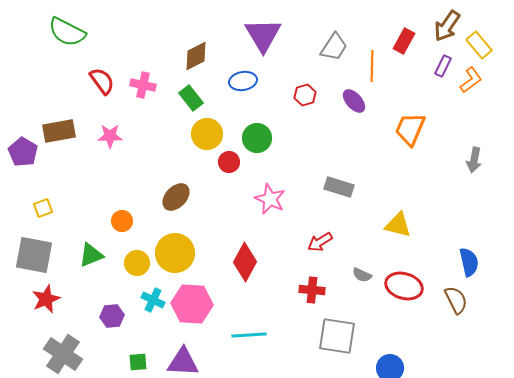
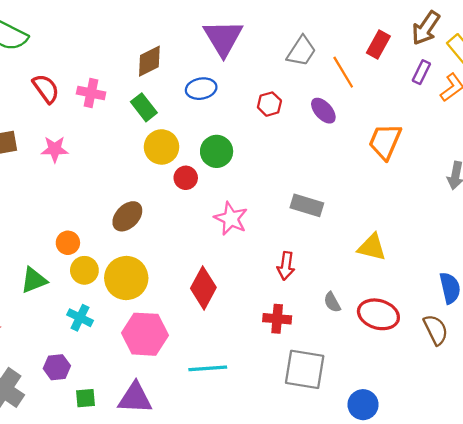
orange line: (372, 66) -> (343, 72), turned -32
red arrow: (320, 242) -> (286, 266), turned -50
yellow circle: (137, 263) -> (84, 270), moved
gray semicircle: (362, 275) -> (332, 302), turned 36
cyan cross: (153, 300) -> (80, 318), moved
purple hexagon: (112, 316) -> (57, 367), moved

